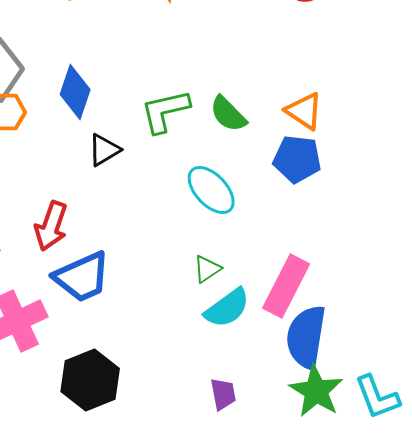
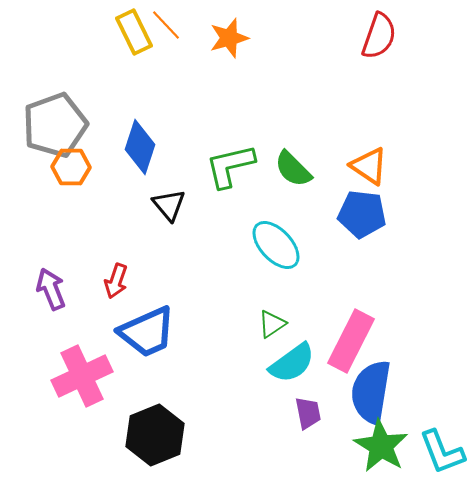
black triangle: (104, 150) -> (169, 205), turned -39
red arrow: (51, 226) -> (116, 281), size x0.7
purple trapezoid: (223, 394) -> (308, 413), moved

